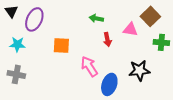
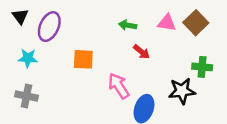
pink triangle: (130, 29) -> (167, 23), moved
red arrow: (107, 39) -> (141, 52), turned -40
green cross: (161, 42) -> (202, 67), moved

